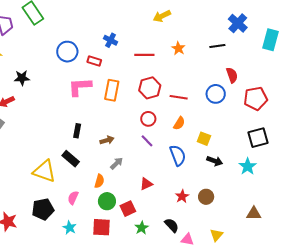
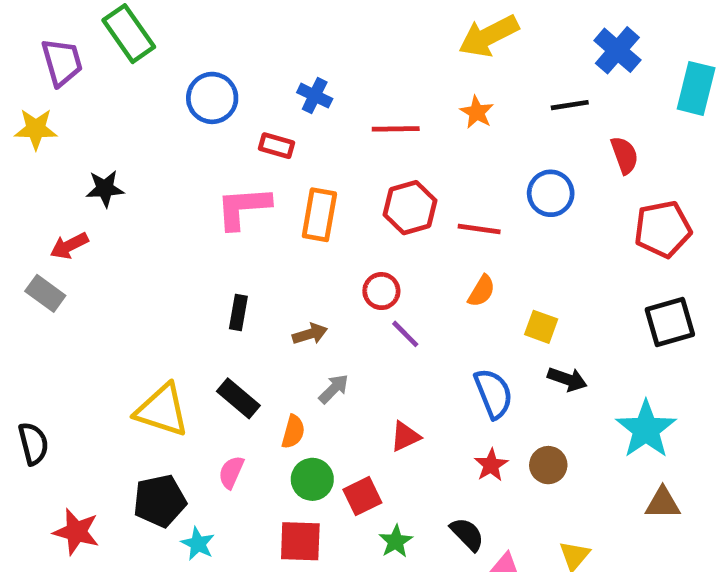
yellow arrow: (162, 16) -> (489, 36), moved, size x1.4
blue circle: (67, 52) -> (212, 98), moved
red semicircle: (232, 75) -> (625, 155), moved
blue circle: (216, 94) -> (551, 193), moved
red circle: (148, 119) -> (381, 291), moved
blue semicircle: (178, 155) -> (493, 394), moved
black rectangle: (71, 159) -> (238, 398), moved
cyan star: (248, 166) -> (646, 429), moved, size x1.4
cyan star: (70, 228) -> (198, 544), moved

